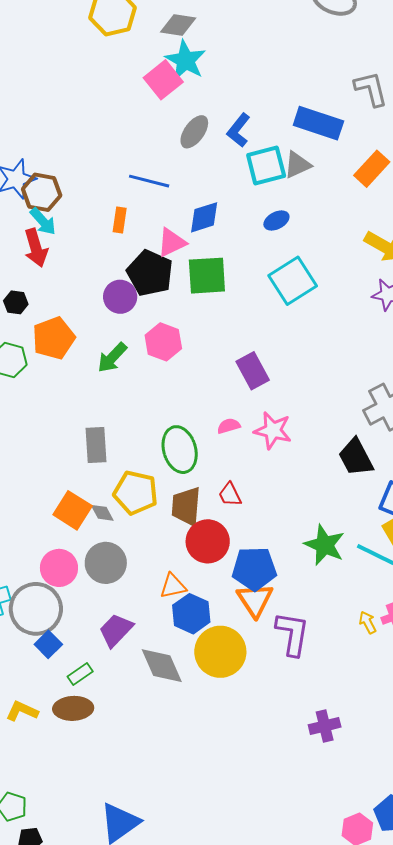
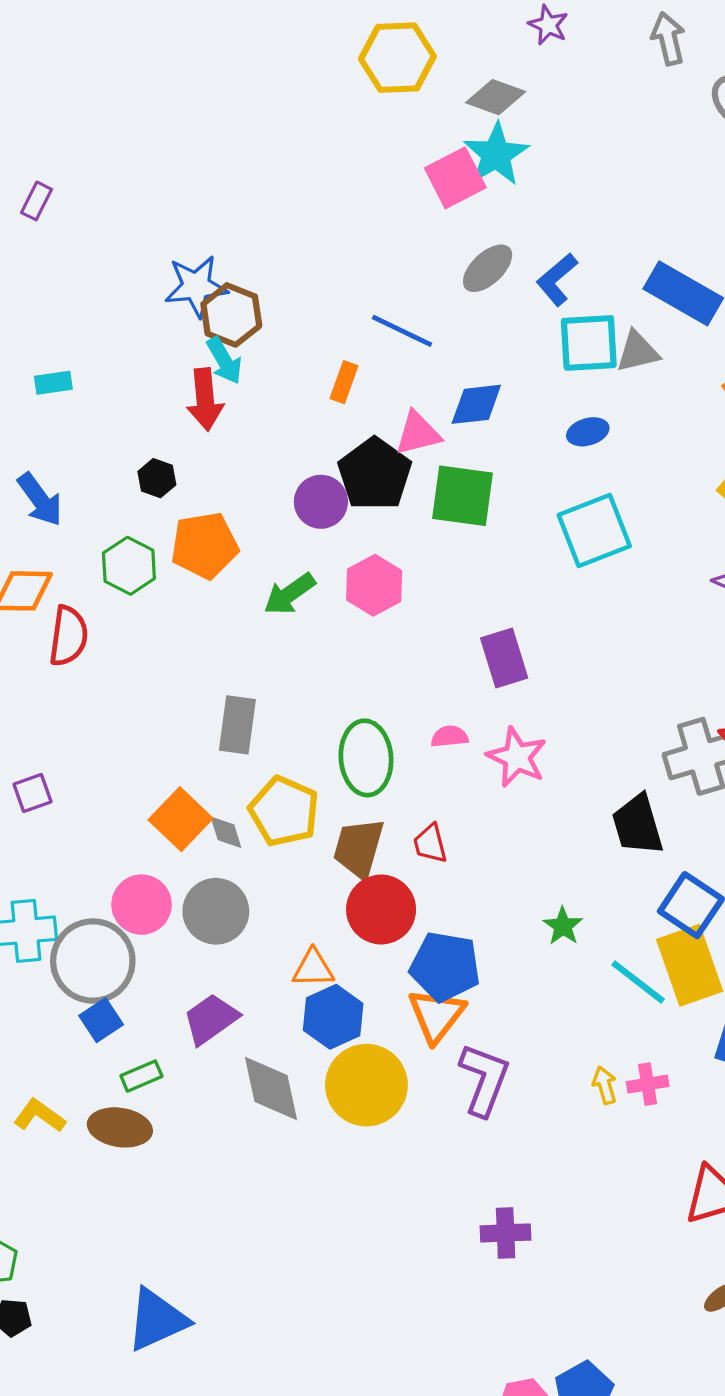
green star: (325, 545) -> (563, 926), moved, size x0.6

